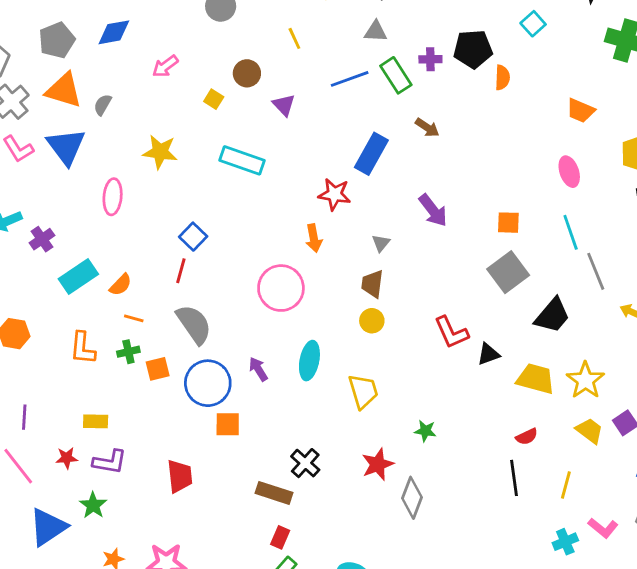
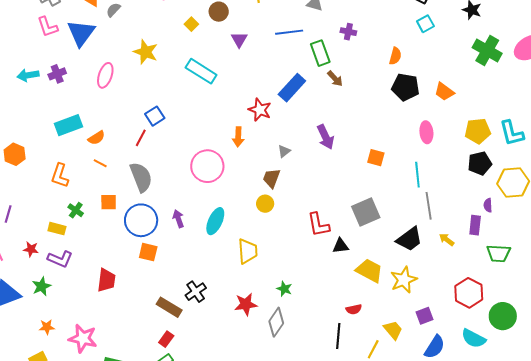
black pentagon: (473, 49) -> (405, 87), moved
green rectangle: (396, 75) -> (320, 53), moved
purple cross: (42, 239) -> (57, 74), moved
gray square: (508, 272) -> (366, 212), moved
black trapezoid: (552, 316) -> (409, 239), moved
green cross: (128, 352) -> (76, 210), moved, turned 35
yellow trapezoid: (590, 431) -> (393, 330), moved
gray diamond: (412, 498) -> (276, 322), moved

